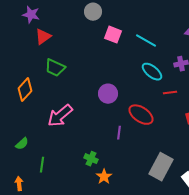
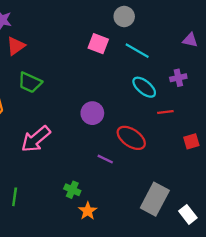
gray circle: (93, 12) -> (124, 16), moved
purple line: (119, 133) -> (105, 159), turned -72

